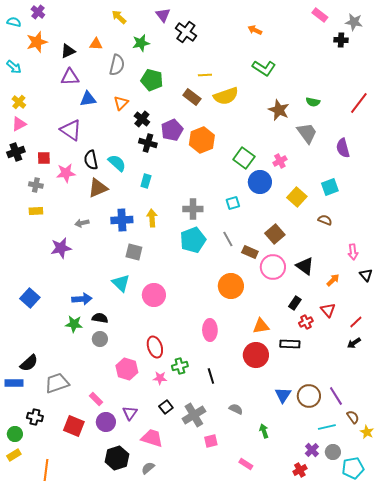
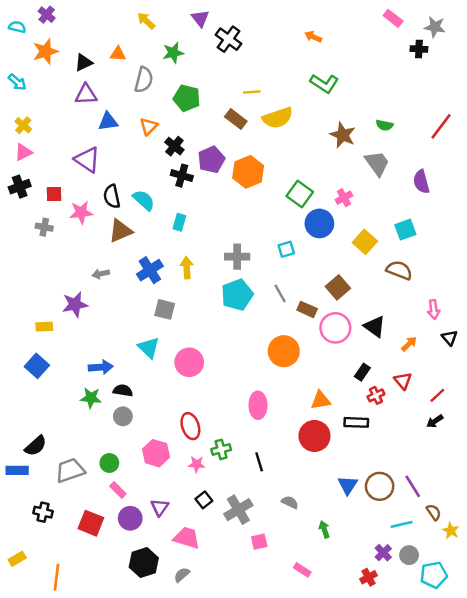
yellow rectangle: (36, 211) -> (44, 327), moved
blue cross: (122, 220) -> (150, 270), turned -30
brown semicircle: (325, 220) -> (399, 270), size x1.5
green circle: (15, 434) -> (109, 463), moved

